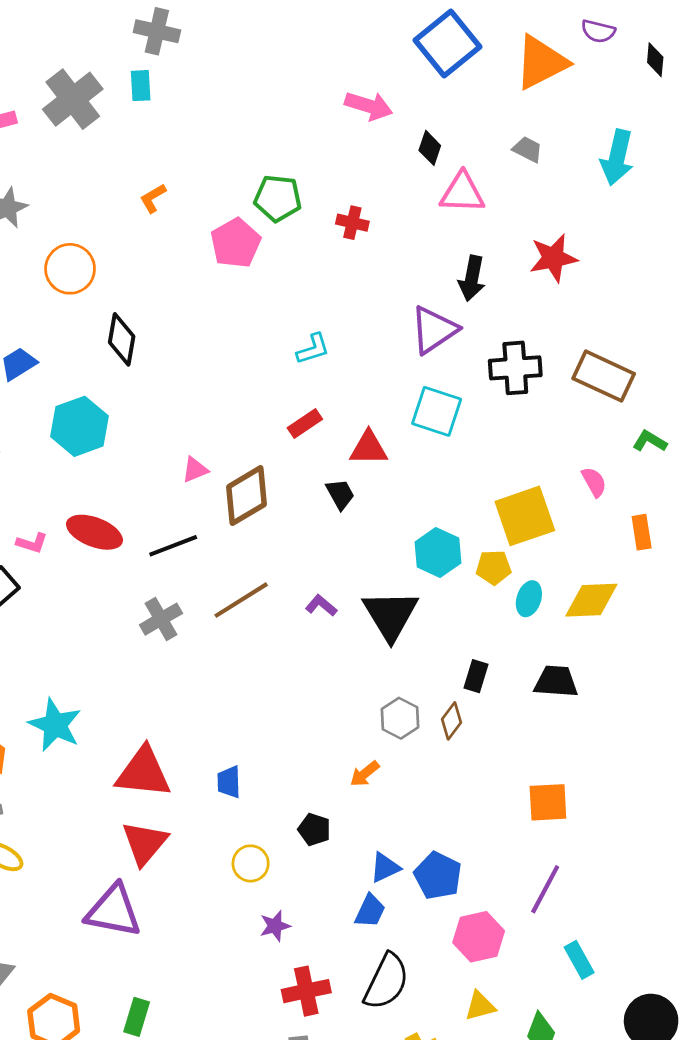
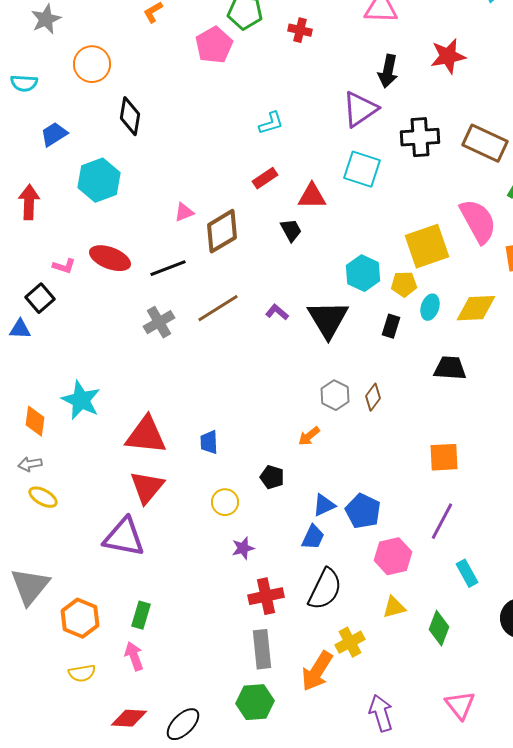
pink semicircle: (594, 482) -> (478, 221), size x2.0
black rectangle: (476, 676) -> (391, 326), moved

